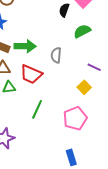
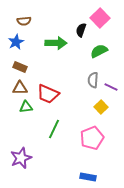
green arrow: (25, 46) -> (56, 43), moved
gray semicircle: (56, 55) -> (93, 80), moved
blue rectangle: (71, 157) -> (88, 177), turned -63

